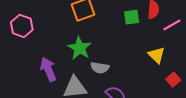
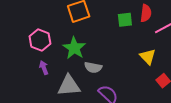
pink hexagon: (22, 26) -> (40, 40), moved
purple arrow: (48, 69) -> (44, 68), size x0.6

